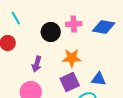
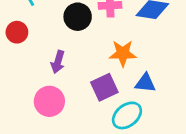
orange star: (72, 58) -> (123, 53), moved

